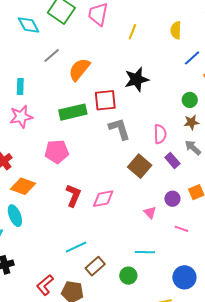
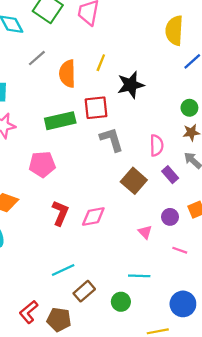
yellow semicircle: (176, 30) -> (174, 31), size x1.5
yellow line: (132, 32) -> (101, 63), moved
orange semicircle: (79, 69) -> (67, 74), turned -40

